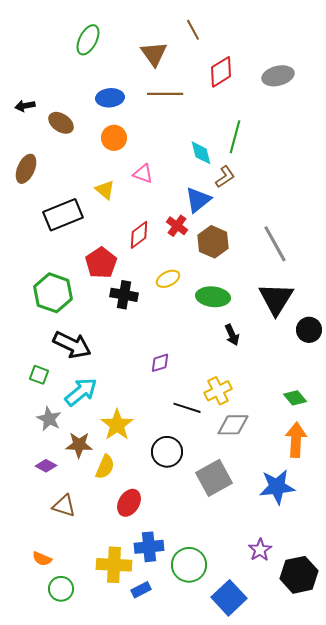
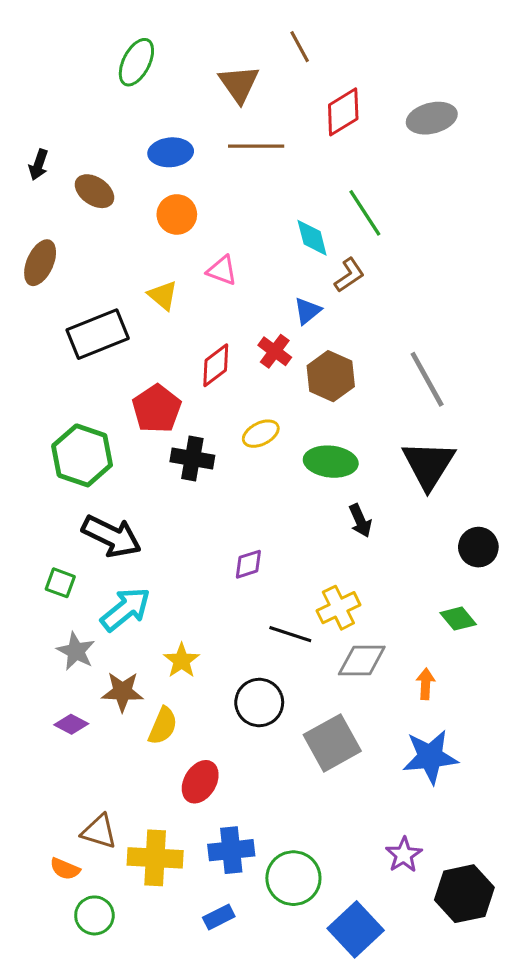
black arrow: (25, 106) -> (39, 165), turned -60
green line: (235, 137) -> (365, 213), turned -48
blue triangle: (198, 200) -> (307, 311), size x0.7
black circle: (309, 330) -> (478, 547), moved
yellow star: (117, 425) -> (182, 661), size x0.7
orange arrow: (296, 440) -> (426, 684), moved, size x0.6
brown triangle: (64, 506) -> (99, 831), moved
yellow cross: (114, 565) -> (155, 858), moved

